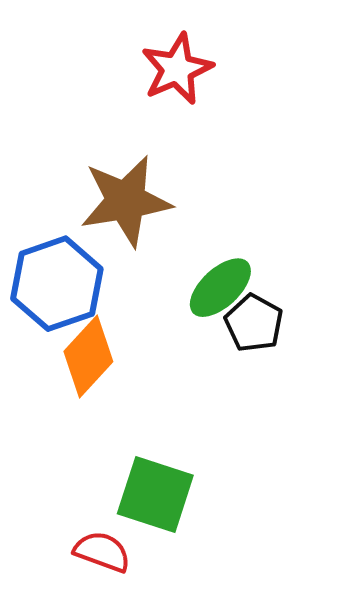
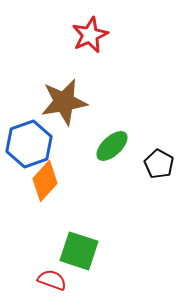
black pentagon: (254, 323) -> (159, 164), moved

